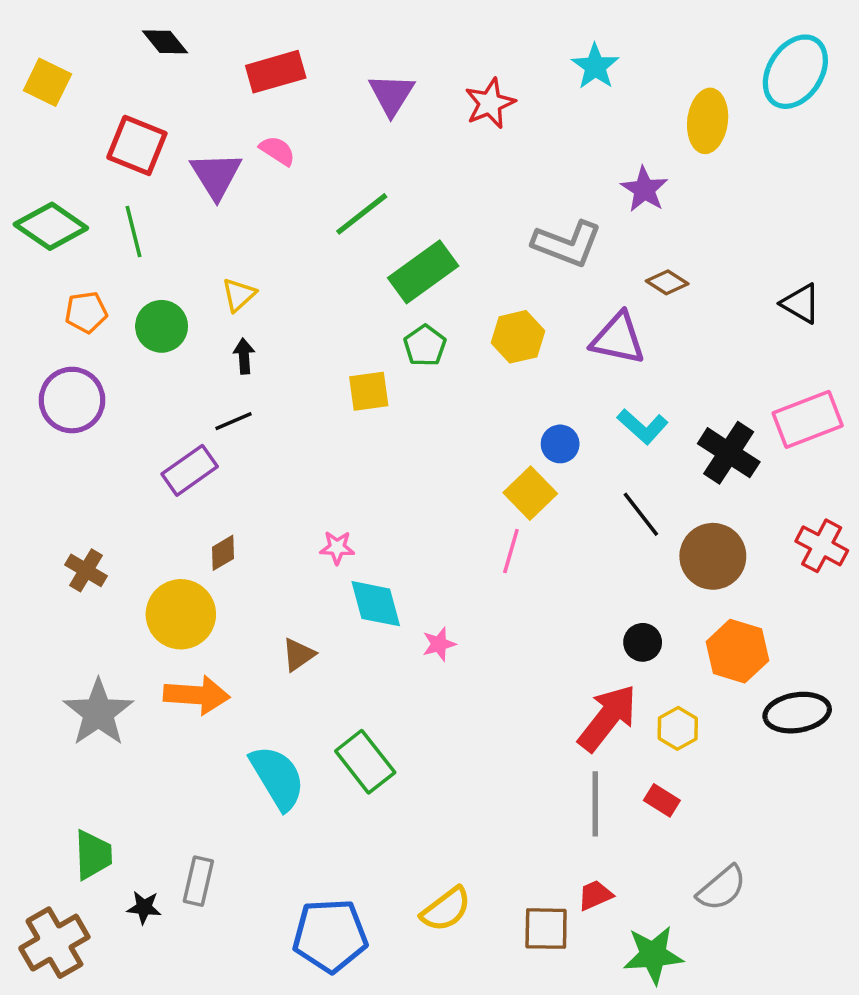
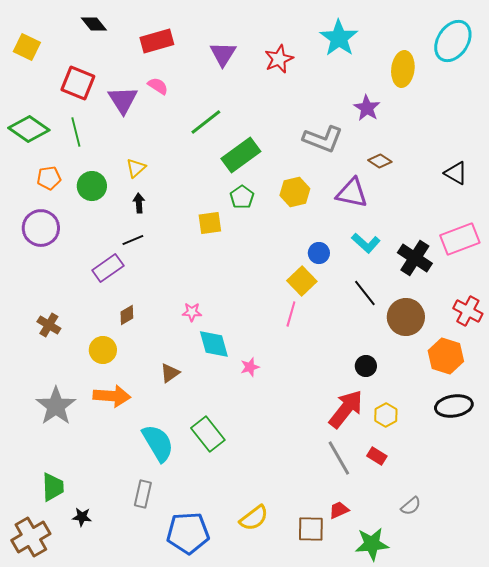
cyan star: (595, 66) -> (339, 38), size x1.4
yellow circle: (181, 614) -> (103, 350), size x0.7
orange hexagon: (737, 651) -> (446, 356), moved
gray line: (595, 804) -> (339, 458), turned -30
gray rectangle: (198, 881) -> (143, 494), moved
gray semicircle: (722, 888) -> (411, 506), size x0.7

